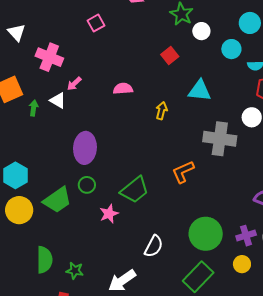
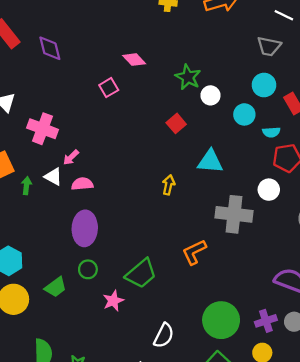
pink square: (96, 23) -> (109, 88), moved
pink semicircle: (123, 89) -> (82, 184), moved
green trapezoid: (57, 200) -> (56, 287), size x0.7

